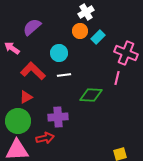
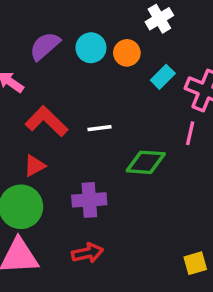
white cross: (86, 12) -> (159, 19), moved
cyan rectangle: (98, 37) -> (163, 77), moved
cyan circle: (59, 53) -> (91, 48), moved
red arrow: (45, 138) -> (88, 253), moved

